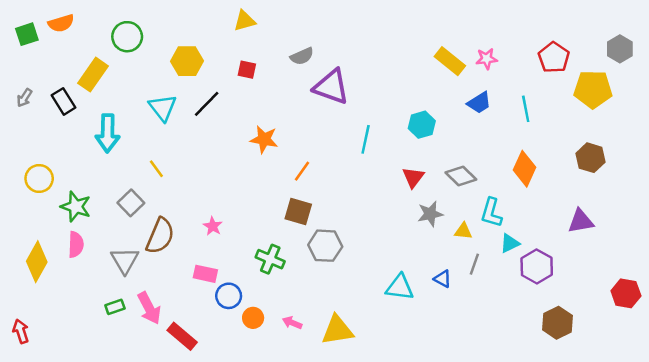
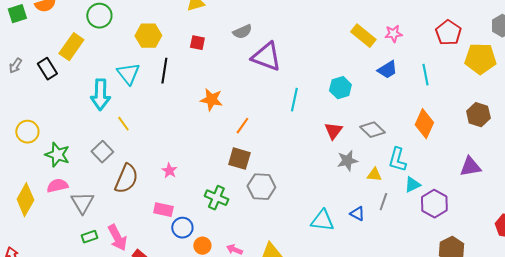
black line: (207, 104) -> (164, 71), turned -35
cyan arrow: (108, 133) -> (100, 95), moved
pink semicircle: (76, 244) -> (57, 186), turned -105
gray triangle: (125, 260) -> (82, 203), moved

